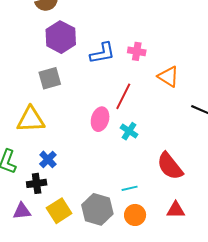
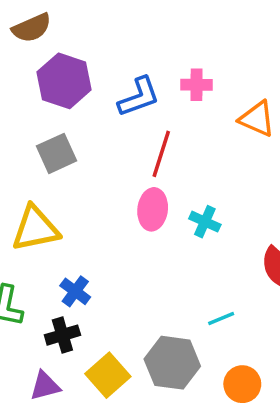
red line: (123, 96) -> (161, 154), moved
orange circle: (135, 215) -> (242, 384), moved

